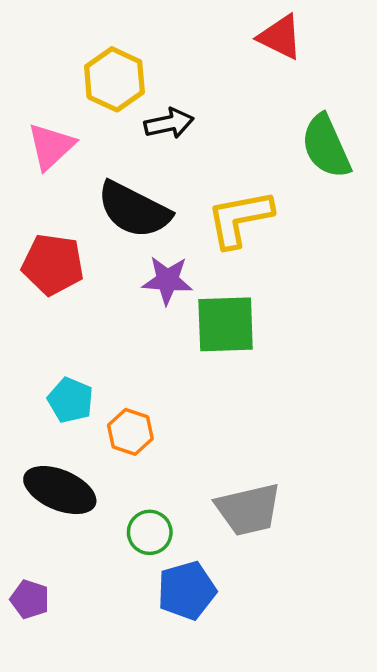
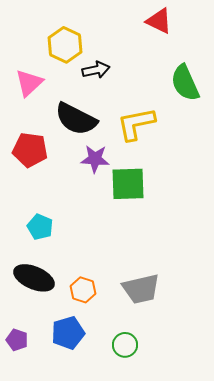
orange hexagon: (130, 432) -> (83, 290), moved
green circle: (150, 532) -> (125, 345), moved
blue pentagon: (187, 591) -> (68, 333), moved

